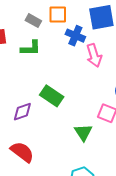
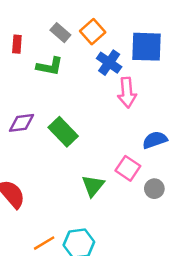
orange square: (58, 15) -> (93, 32), turned 36
purple diamond: (22, 112) -> (22, 123), moved

